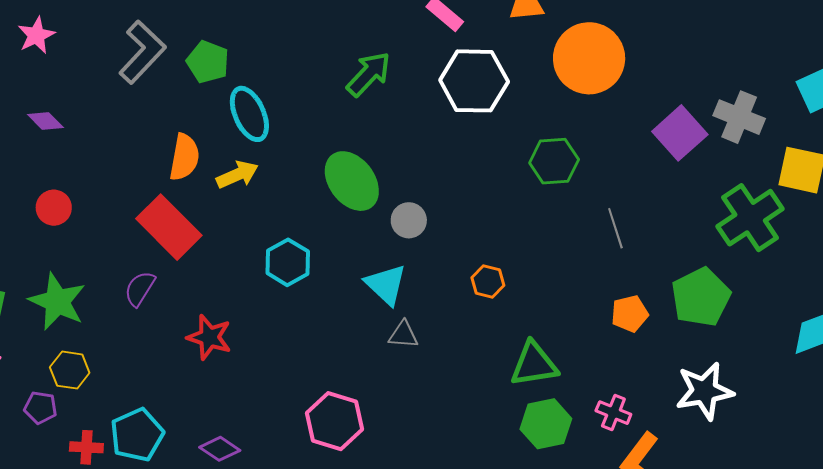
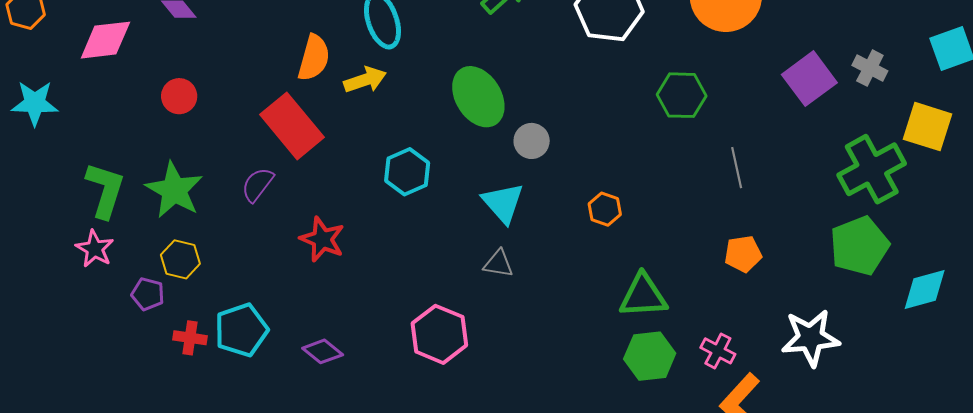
gray cross: (739, 117) -> (870, 68), size x0.7
green pentagon: (701, 297) -> (859, 246), moved
gray triangle: (403, 335) -> (498, 264), moved

